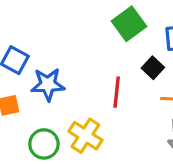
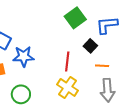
yellow cross: (85, 136) -> (67, 87), moved

